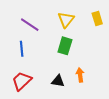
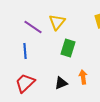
yellow triangle: (66, 20) -> (57, 22), moved
black triangle: (58, 81) -> (61, 83), turned -32

